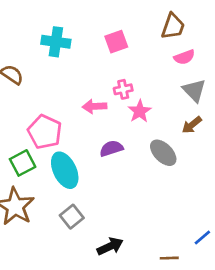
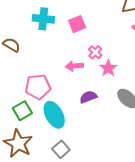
pink square: (116, 42) -> (77, 24), moved
pink cross: (123, 89) -> (95, 52), turned -32
pink pentagon: (45, 132) -> (38, 87), turned -30

